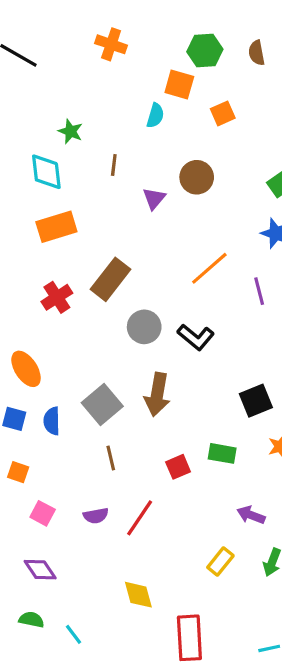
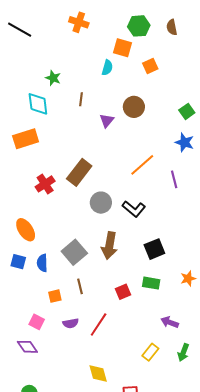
orange rectangle: (56, 227) -> (26, 139), moved
black square: (256, 401) -> (154, 249), moved
orange square: (18, 472) -> (55, 296), moved, turned -32
purple diamond: (40, 570) -> (27, 347), moved

